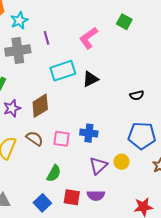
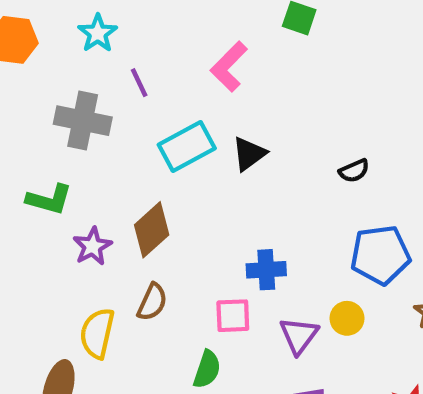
cyan star: (19, 21) -> (98, 33), moved
gray cross: (18, 50) -> (83, 121), turned 30
brown semicircle: (35, 138) -> (152, 302), turned 90
pink square: (62, 139) -> (233, 316), moved

